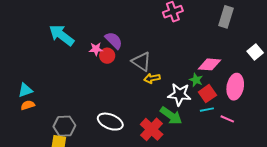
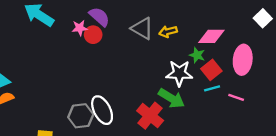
gray triangle: (141, 62) -> (142, 28), moved
yellow arrow: (152, 78) -> (168, 32), moved
white ellipse: (110, 122) -> (102, 110), turned 45
gray hexagon: (64, 126) -> (81, 116), moved

